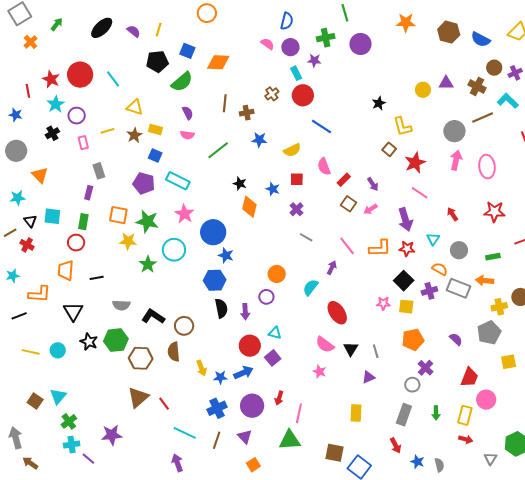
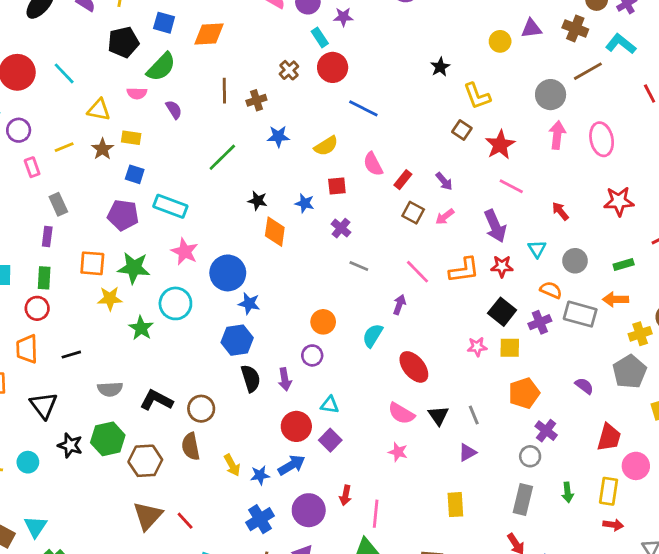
pink semicircle: (187, 135) -> (137, 93), moved

